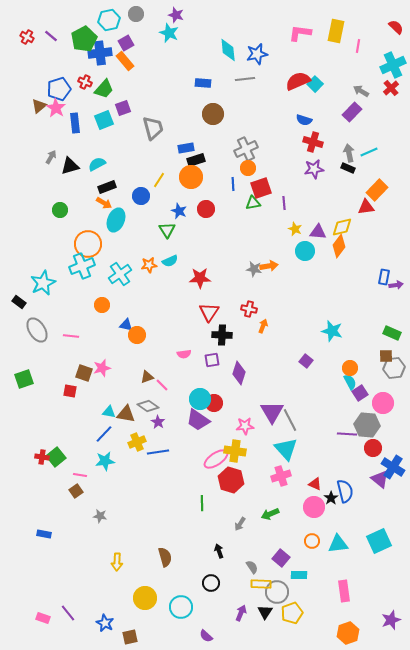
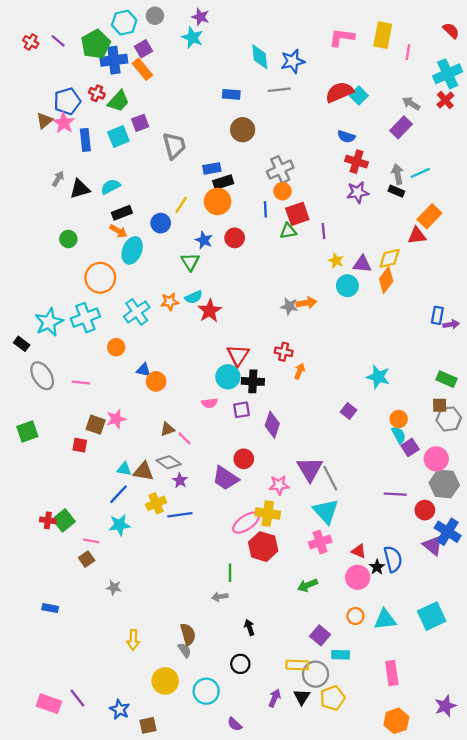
cyan cross: (82, 266) -> (85, 318), moved
red star: (200, 278) -> (210, 311), moved, turned -30
cyan circle: (200, 399) -> (228, 377), moved
gray hexagon: (367, 425) -> (444, 484), moved
gray arrow: (240, 524) -> (220, 597), moved, turned 48
gray semicircle: (252, 567) -> (185, 650), moved
pink rectangle: (43, 618) -> (49, 704), size x1.5

